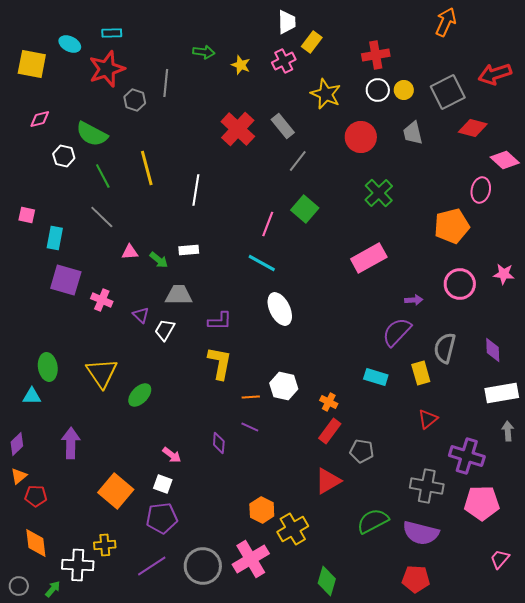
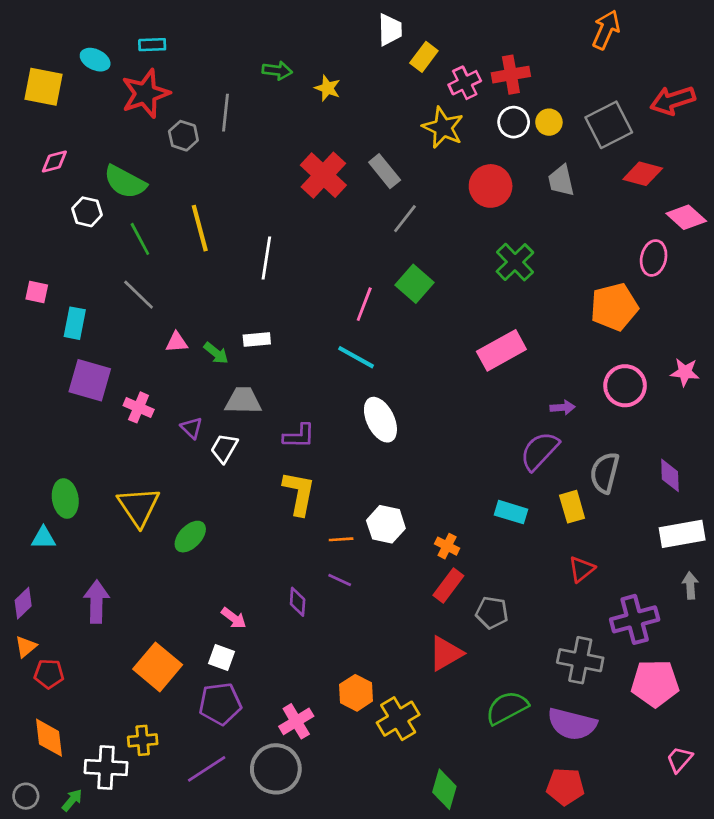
pink cross: (284, 61) -> (465, 83), moved
purple cross: (467, 456) -> (635, 619), turned -32
pink cross: (251, 559) -> (296, 721), moved, size x0.7

